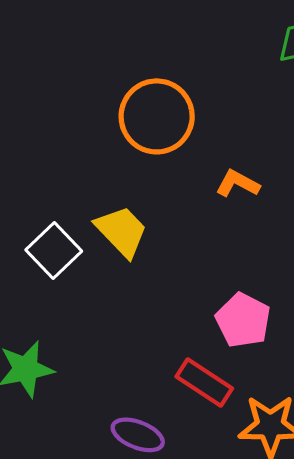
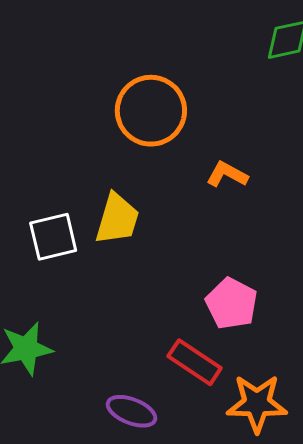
yellow trapezoid: (122, 231) -> (117, 219), turned 60
white square: (54, 251) -> (53, 237), turned 30

